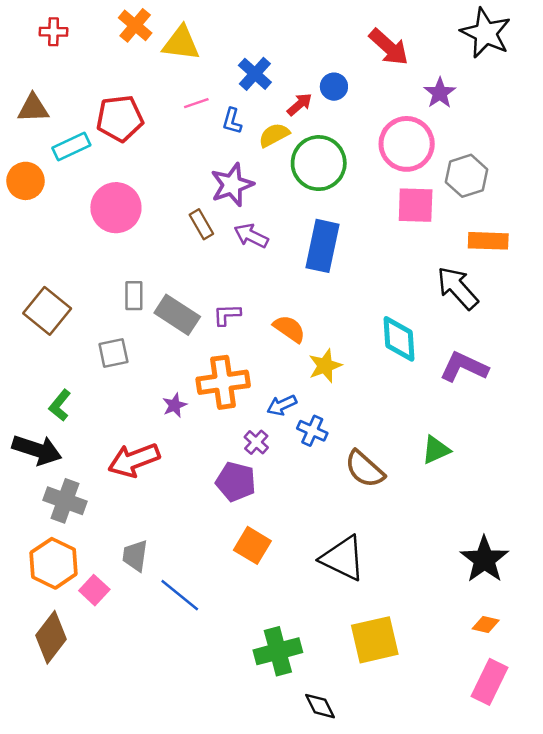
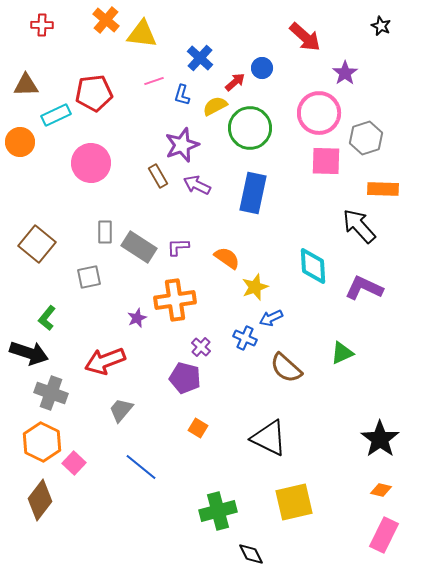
black star: (486, 33) -> (381, 26), size x0.5
blue arrow: (282, 405) -> (271, 318), moved
orange square: (252, 545) -> (198, 428), size x0.7
gray trapezoid: (135, 556) -> (121, 410), moved, turned 32

